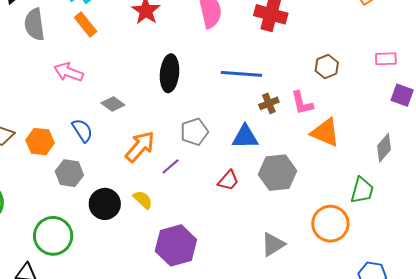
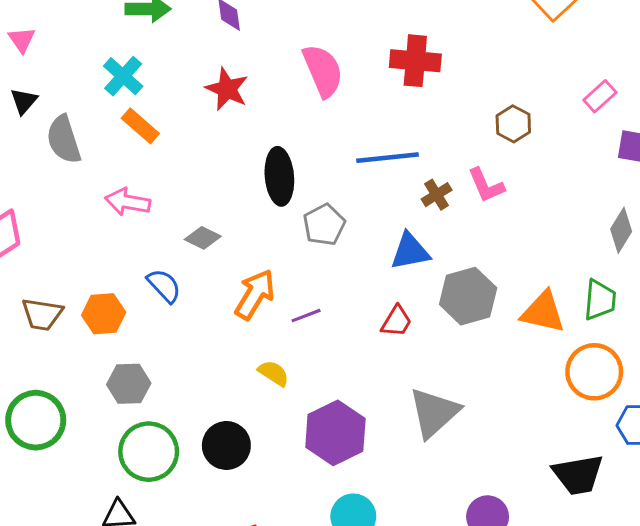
pink rectangle: (386, 59) -> (600, 96), turned -30
gray pentagon: (194, 132) -> (324, 225), moved
orange triangle: (325, 133) -> (543, 312), moved
purple line: (171, 166) -> (306, 316), turned 30
gray hexagon: (69, 173) -> (129, 384), moved
black circle: (105, 204) -> (226, 445), moved
orange circle: (330, 224) -> (594, 372), moved
gray triangle: (273, 244) -> (434, 413), moved, size x1.4

